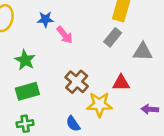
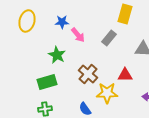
gray rectangle: (113, 37) -> (109, 38), moved
green star: (25, 60) -> (57, 55), moved

